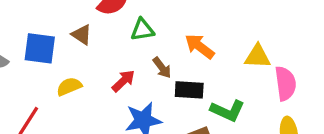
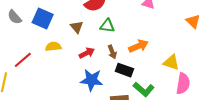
brown triangle: (82, 35) -> (77, 27), moved
orange arrow: (200, 46) -> (138, 46), turned 102

